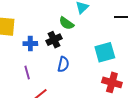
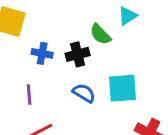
cyan square: (105, 52) -> (123, 88), moved
blue semicircle: (63, 64) -> (84, 93), turned -84

